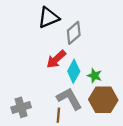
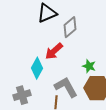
cyan diamond: (74, 71) -> (37, 68), moved

